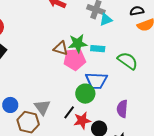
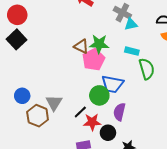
cyan rectangle: (98, 49) -> (132, 51), moved
pink pentagon: (75, 59) -> (94, 60), turned -30
green semicircle: (128, 61) -> (147, 69), turned 30
purple semicircle: (122, 109) -> (119, 112), moved

